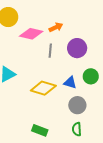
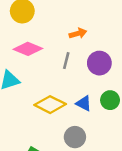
pink diamond: (31, 34) -> (28, 49), moved
gray circle: (77, 105) -> (75, 137), moved

